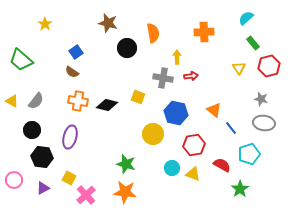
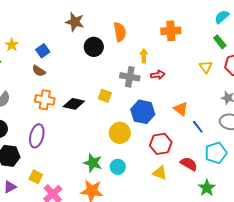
cyan semicircle: (246, 18) -> (222, 17), moved
yellow star: (45, 24) -> (12, 45), moved
cyan circle: (172, 168) -> (118, 167), moved

